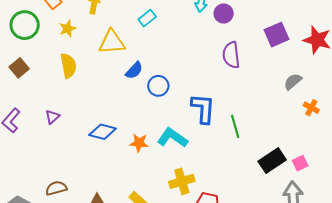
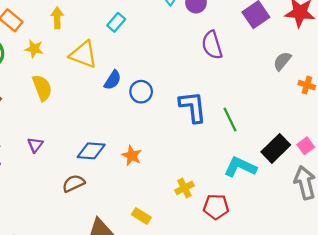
yellow star: (67, 29) -> (34, 49), turned -30
yellow triangle: (112, 42) -> (83, 54), turned 36
cyan L-shape: (172, 138) -> (240, 167), moved
orange star: (139, 143) -> (132, 156), turned 30
yellow cross: (182, 181) -> (184, 188), size x0.7
brown semicircle: (56, 188) -> (74, 183), moved

